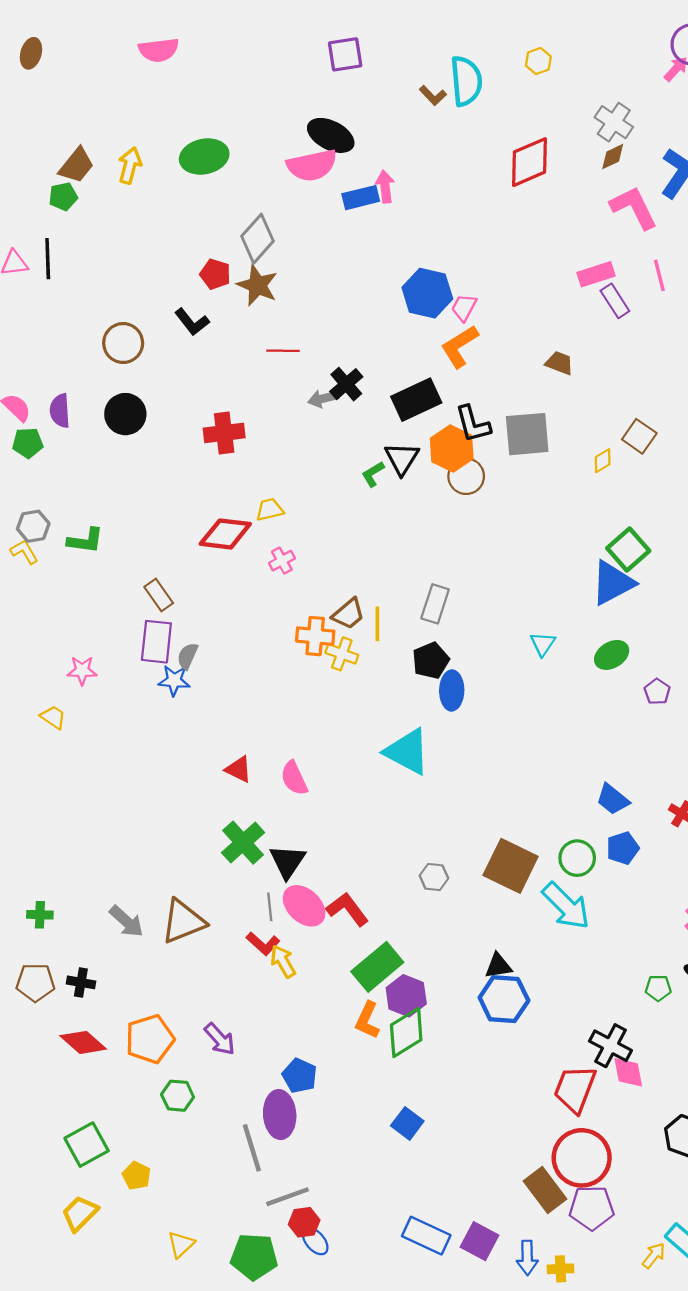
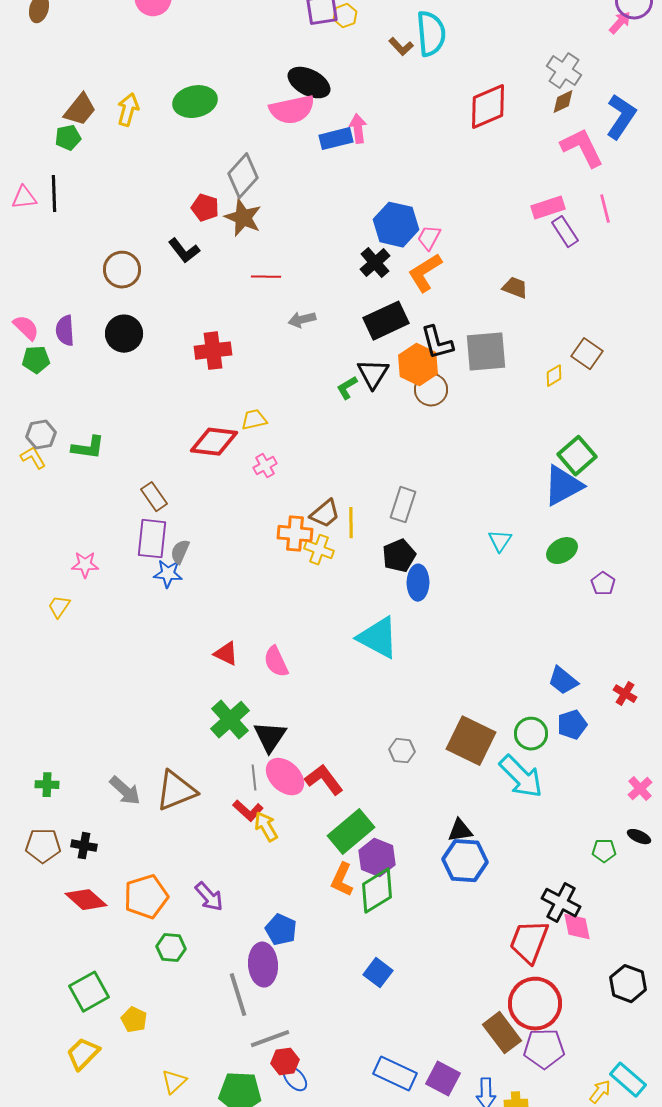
yellow hexagon: (538, 61) -> (345, 16), moved
black cross: (346, 384) -> (375, 263), moved
yellow trapezoid: (53, 717) -> (59, 607), turned -90

